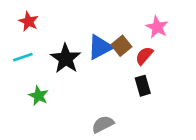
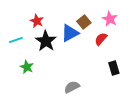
red star: (29, 21) -> (37, 21), moved
brown square: (121, 46) -> (84, 22), moved
black rectangle: (143, 86) -> (114, 68), moved

